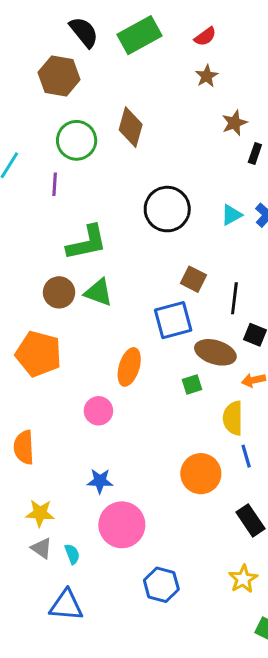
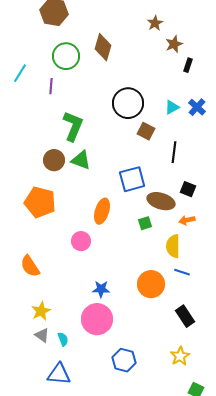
brown star: (207, 76) -> (155, 23), moved
green L-shape: (87, 243) -> (73, 126), turned -56
brown square: (193, 279) -> (146, 131), moved
black line: (234, 298) -> (174, 152), moved
orange semicircle: (24, 447) -> (30, 266), turned -30
blue line: (246, 456) -> (182, 272), turned -56
blue star: (100, 481) -> (101, 289), moved
yellow star: (40, 513) -> (41, 311), turned -30

